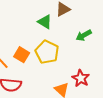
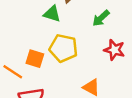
red star: (81, 78) -> (114, 50), moved

